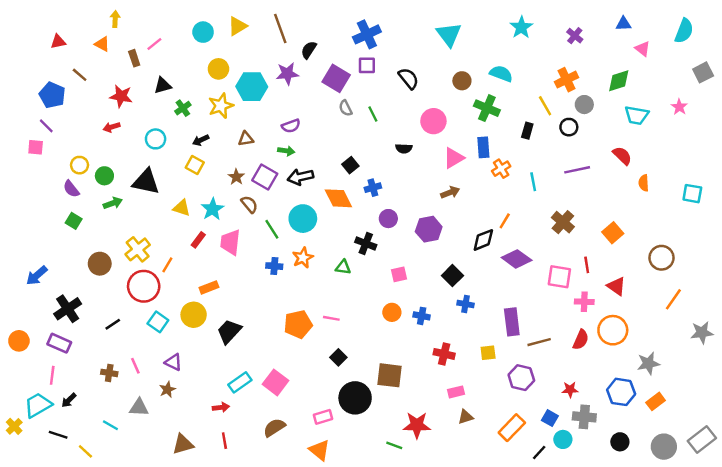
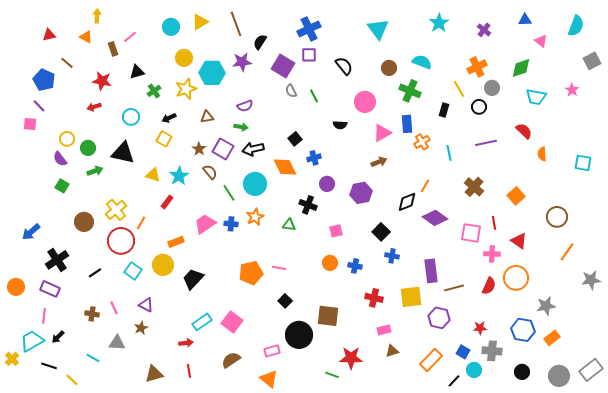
pink trapezoid: (230, 242) -> (205, 224), moved, turned 50
yellow square: (488, 353) -> (411, 297), size x1.6

